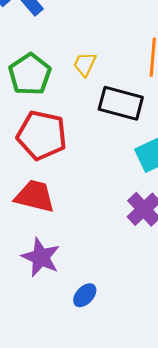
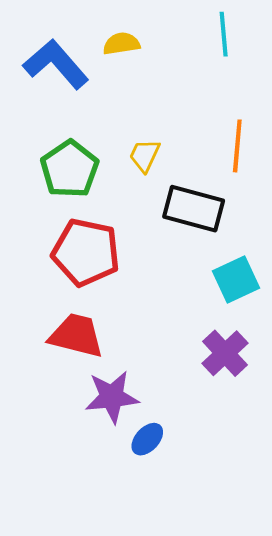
purple star: (41, 257) -> (112, 397), moved, turned -30
blue ellipse: (85, 295) -> (147, 439), moved

